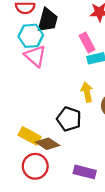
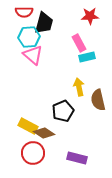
black pentagon: (69, 119) -> (63, 111), turned 30

